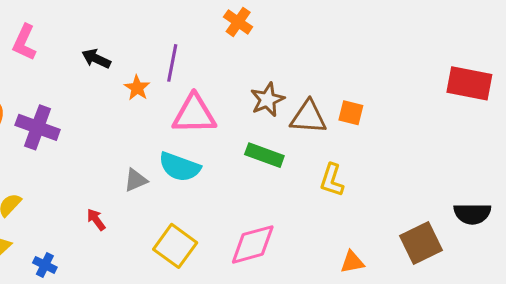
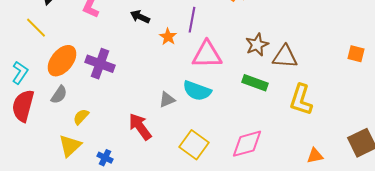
orange square: (351, 113) -> (356, 54), moved
yellow L-shape: (332, 180) -> (301, 100), size x1.4
red arrow: (96, 220) -> (140, 127), size x1.8

